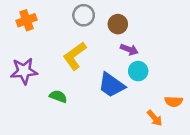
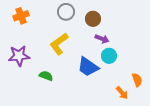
orange semicircle: (174, 102) -> (137, 80), turned -112

